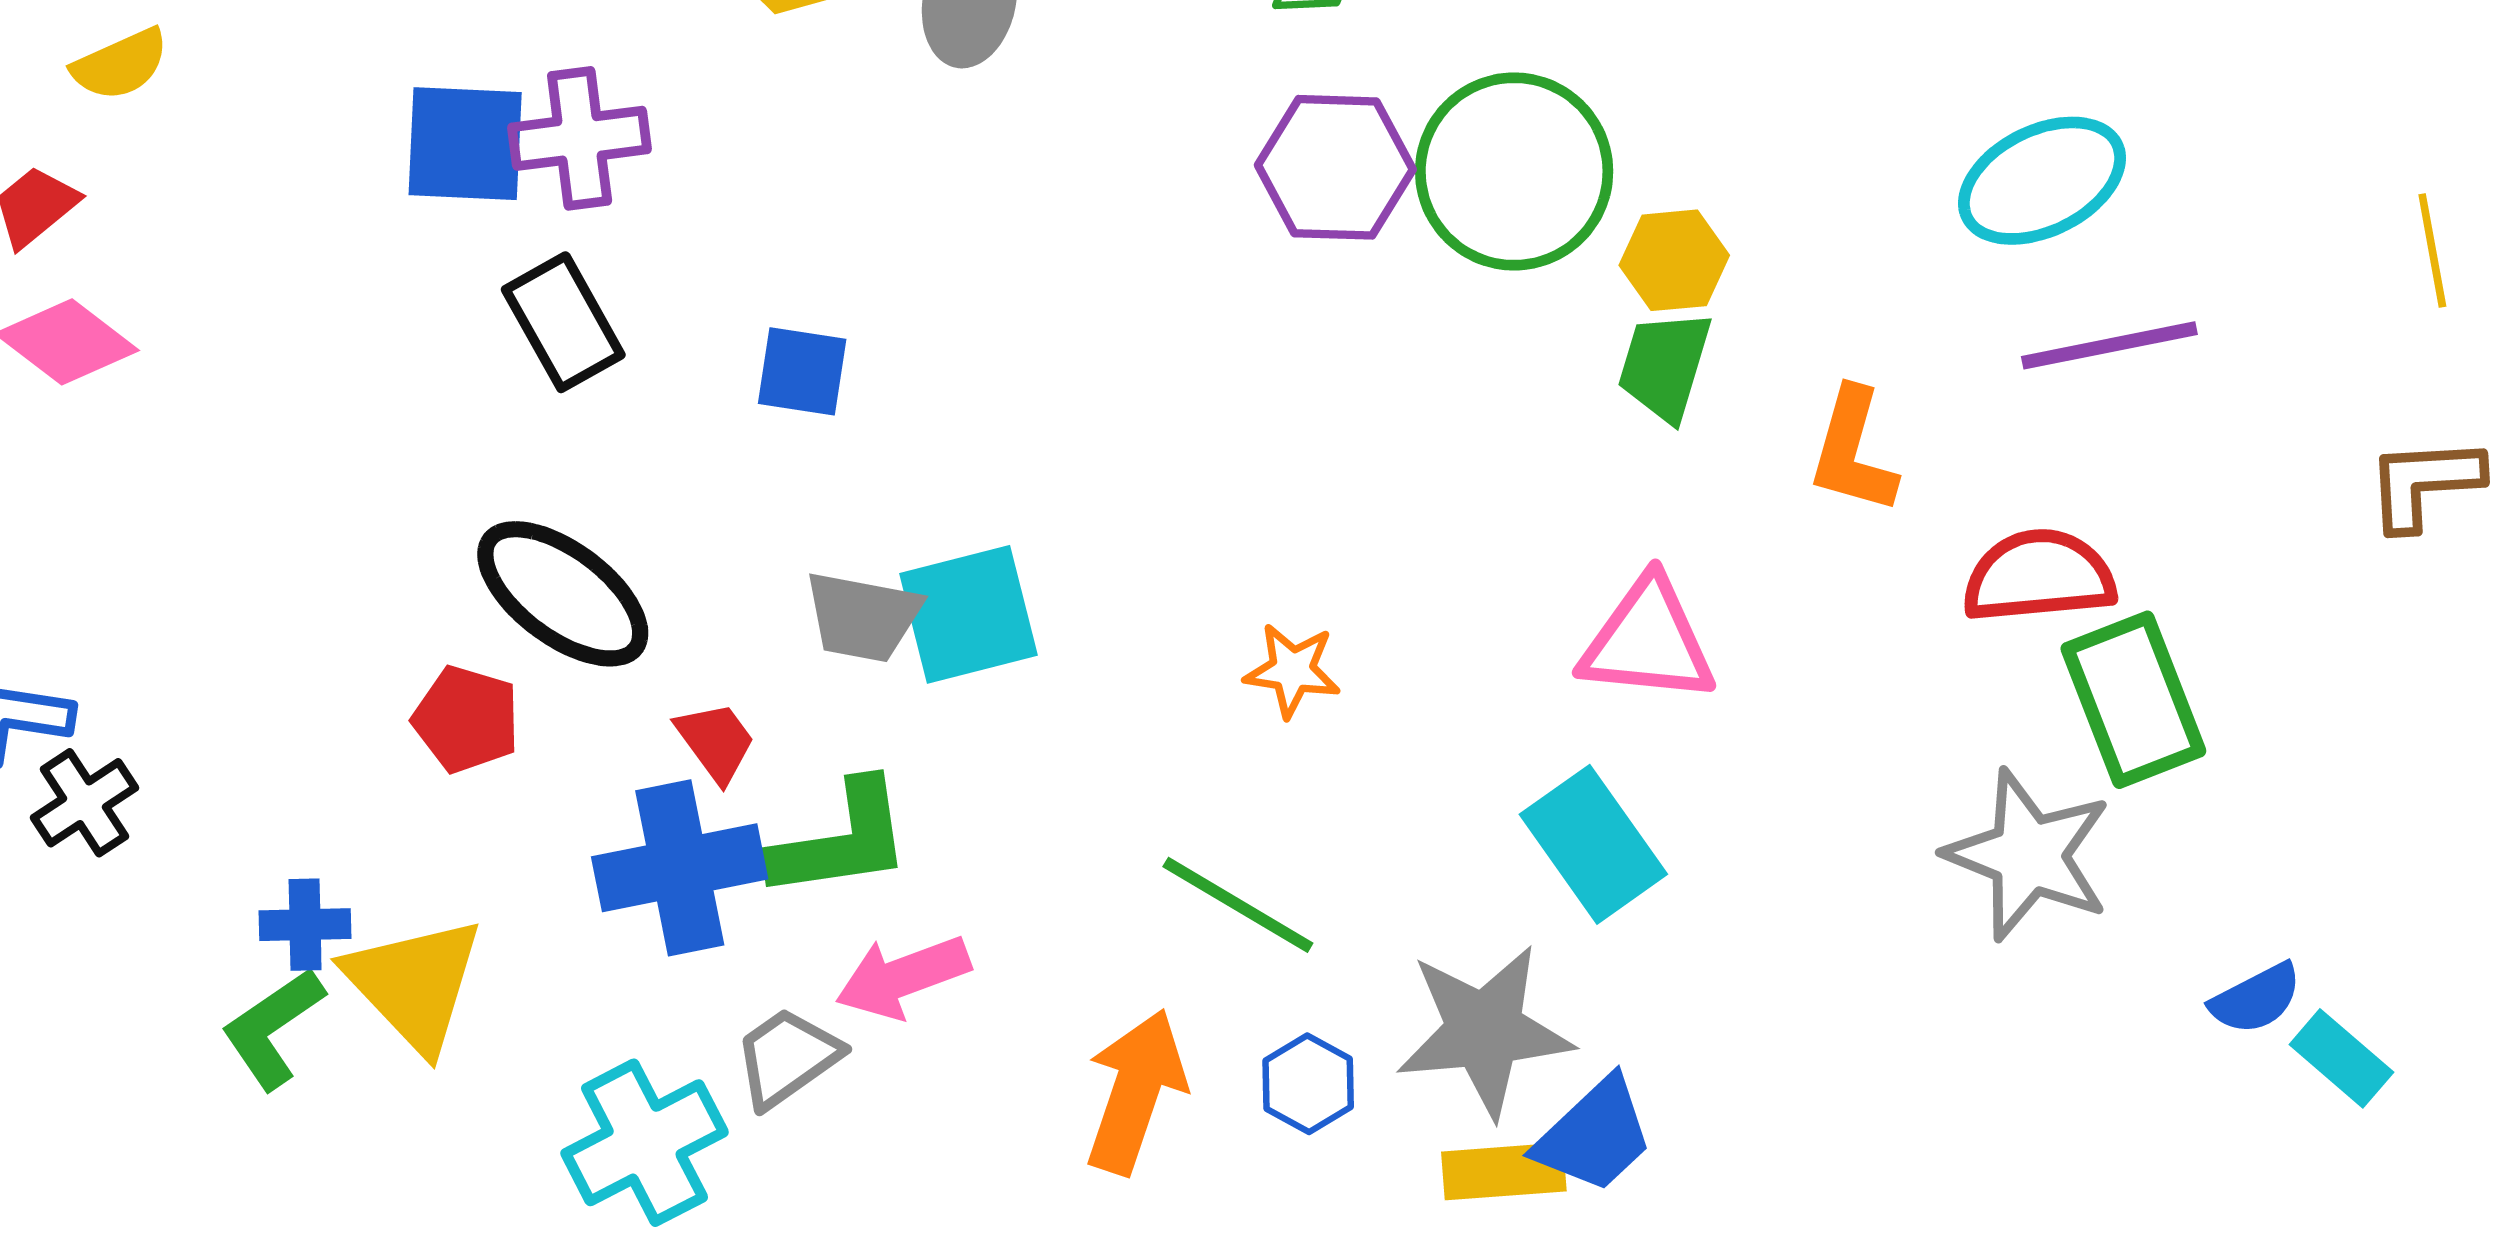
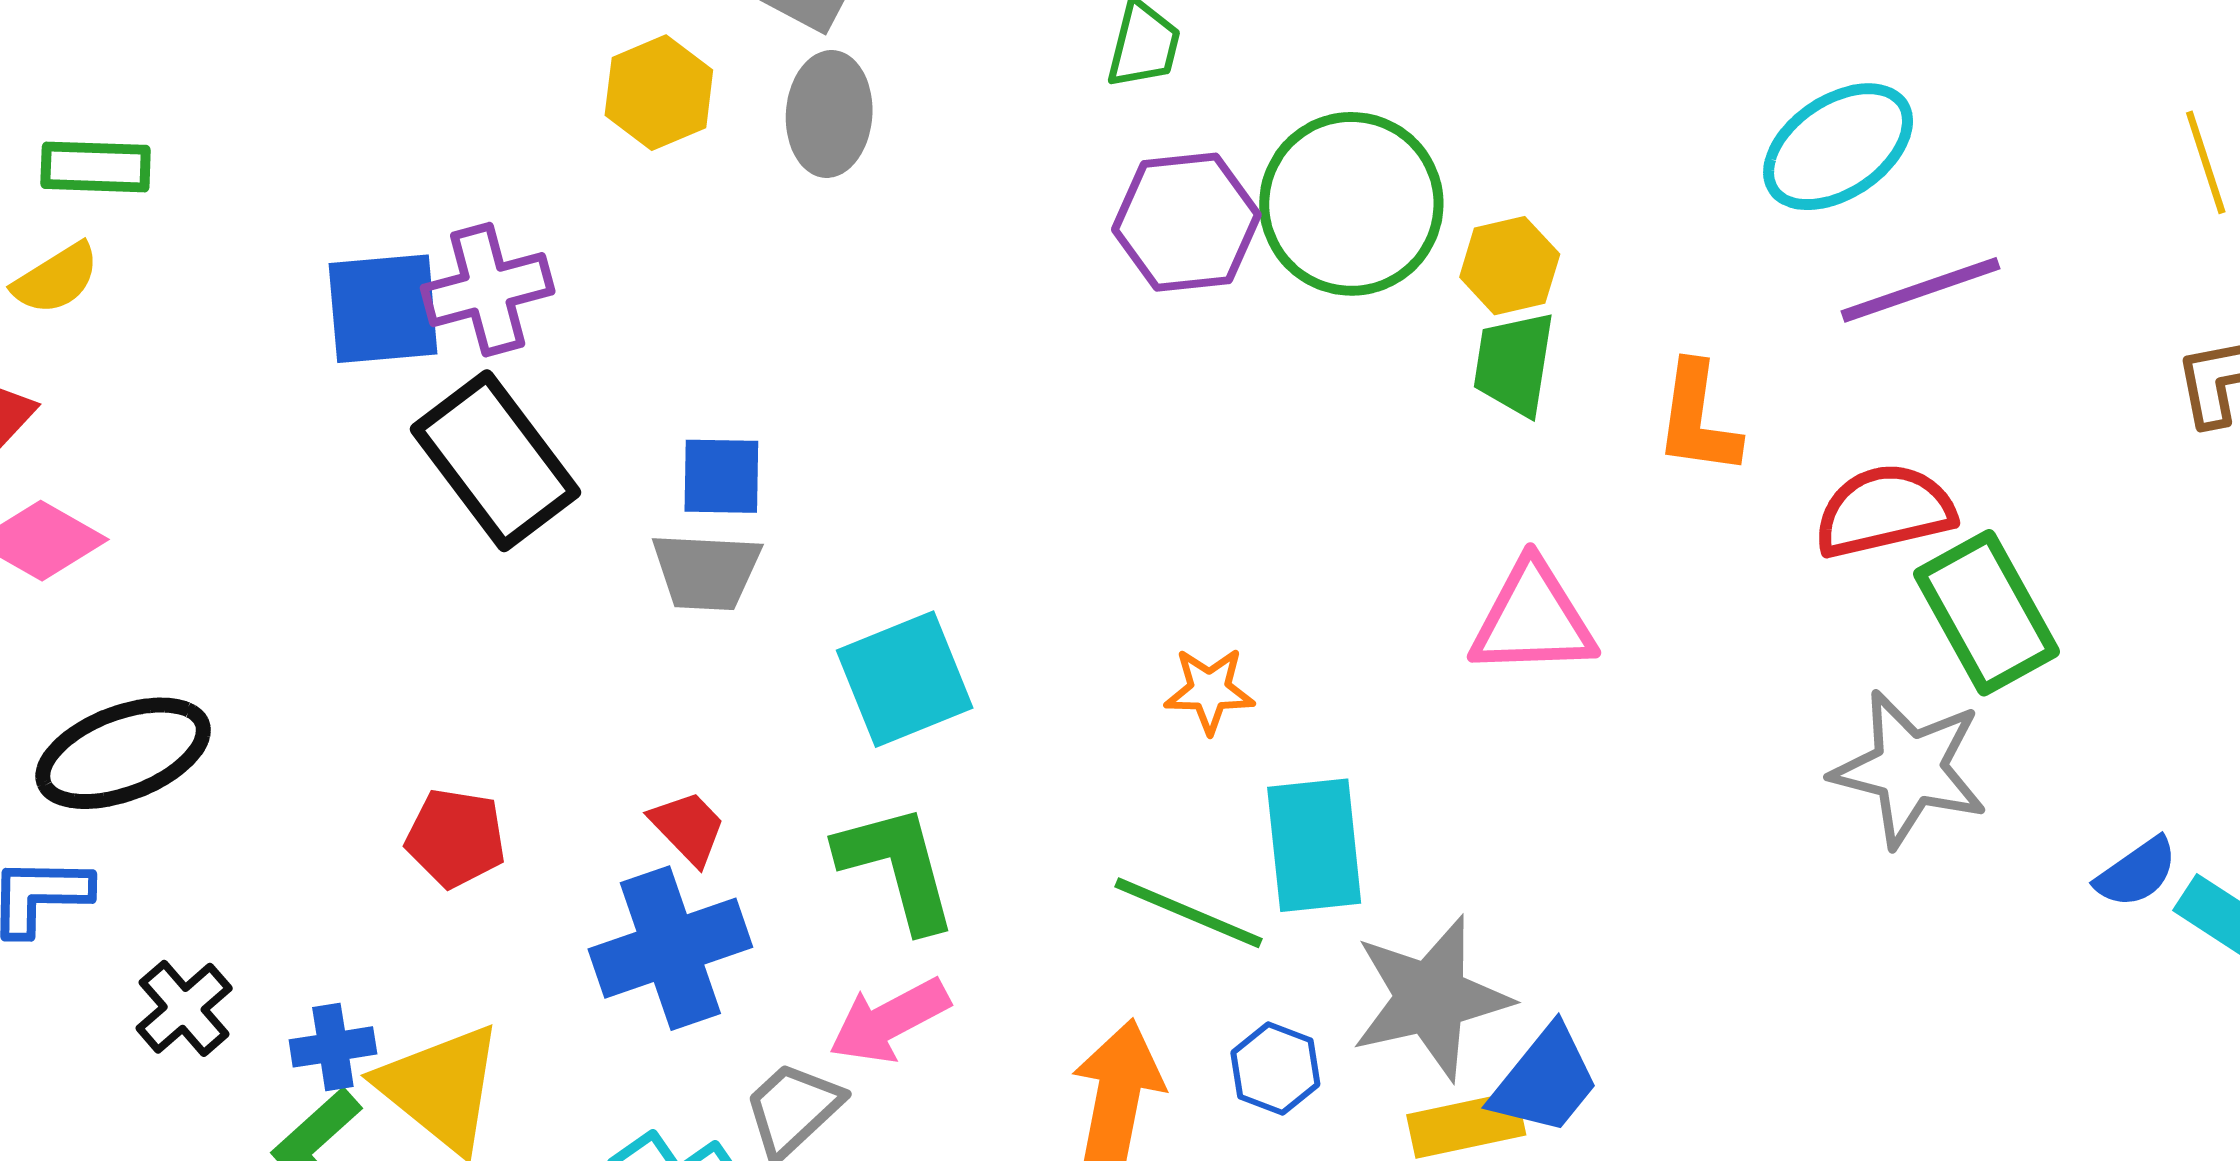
black rectangle: (563, 322) -> (496, 461), size x1.4
black ellipse: (563, 594) -> (123, 753), moved, turned -50
gray trapezoid: (863, 617) -> (706, 571), moved
black cross: (84, 803) -> (184, 1008), moved
green L-shape: (841, 840) -> (897, 867), moved, turned -89
cyan rectangle: (1593, 844) -> (1314, 845), moved, turned 37

